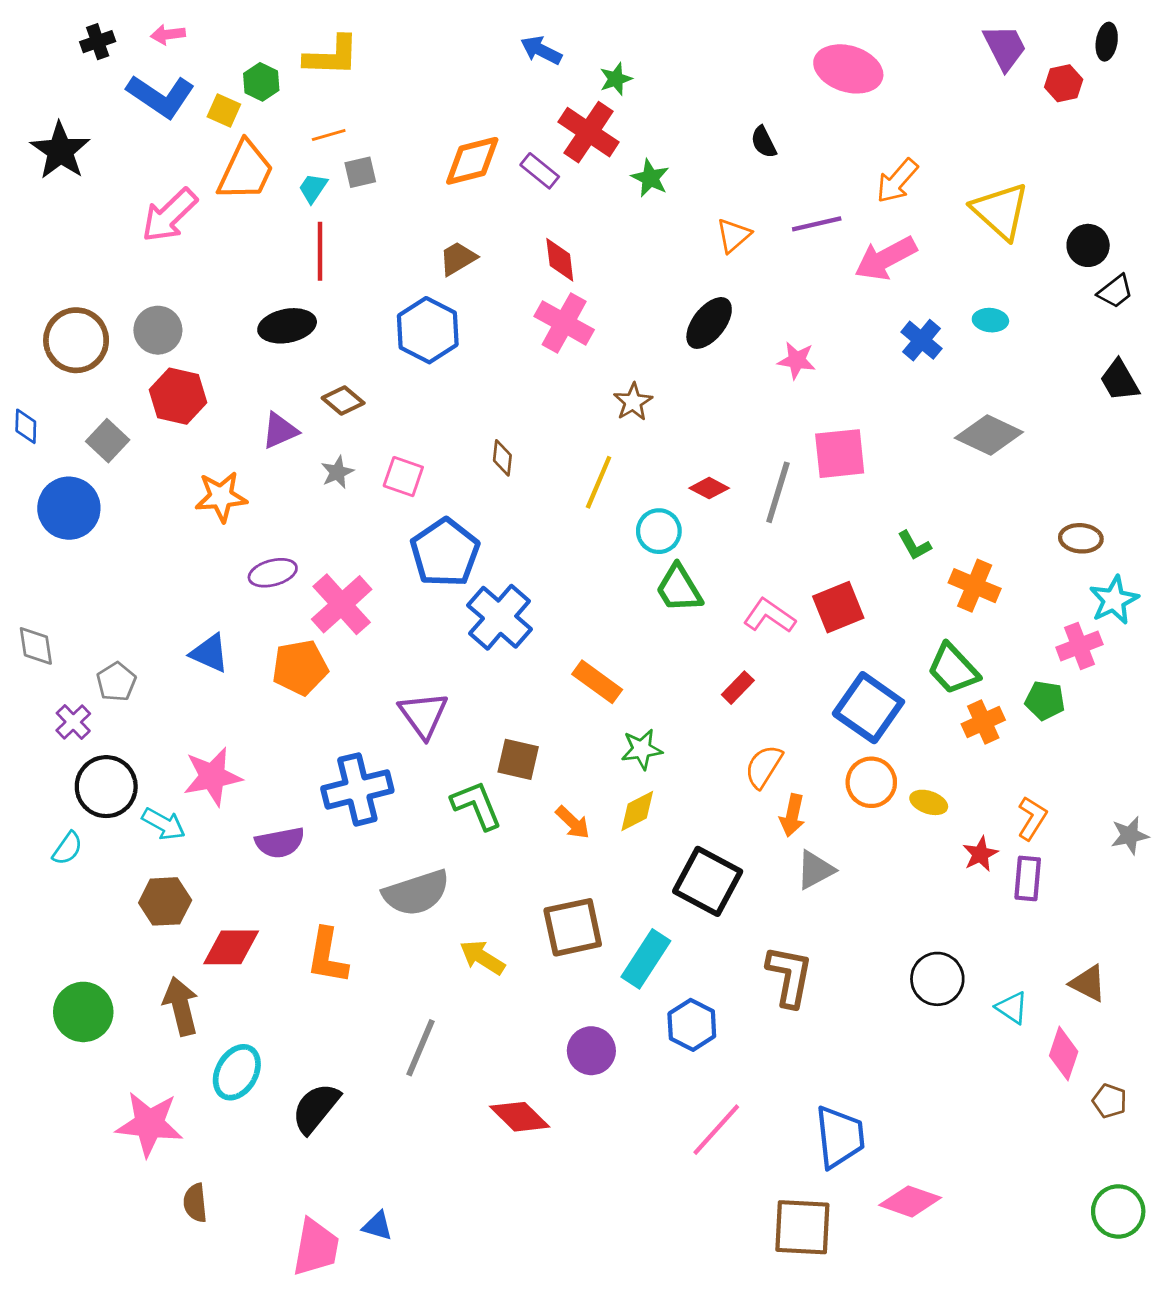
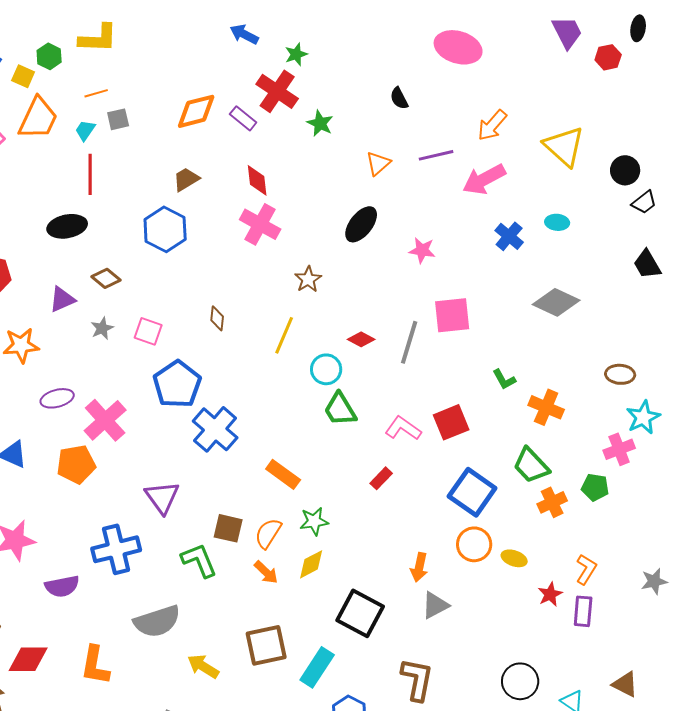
orange semicircle: (764, 767) -> (268, 533), moved

